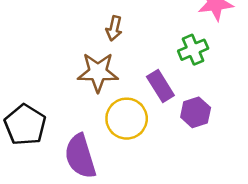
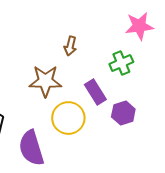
brown arrow: (114, 28) -> (70, 46), moved

